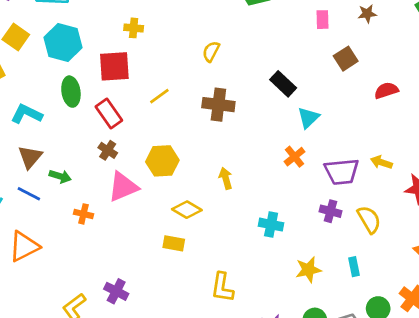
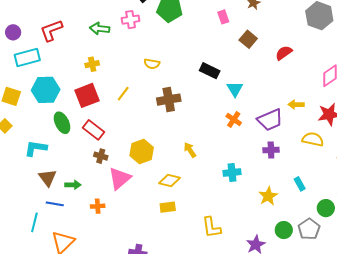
yellow semicircle: (211, 51) -> (152, 64), turned -91
yellow line: (159, 96) -> (123, 94), moved
yellow semicircle: (369, 219) -> (313, 139), moved, turned -30

